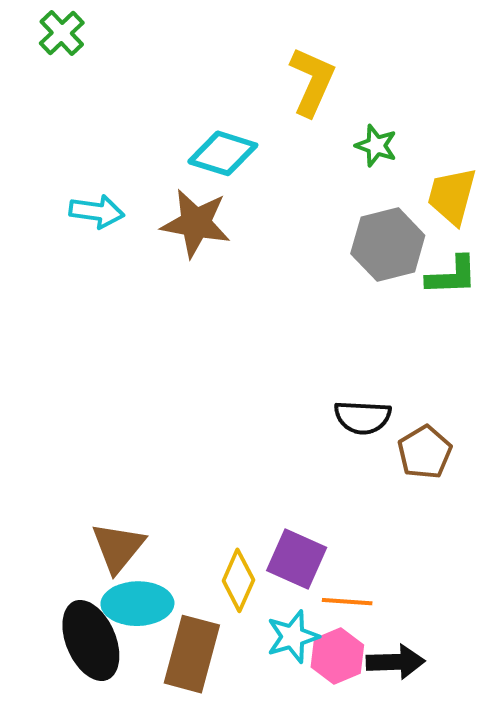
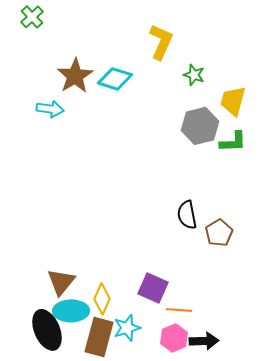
brown star: (196, 223) -> (75, 76), moved, turned 30
black semicircle: (363, 417) -> (187, 215), turned 76
yellow diamond: (238, 580) -> (102, 299), moved
cyan star: (293, 637) -> (127, 328), moved

